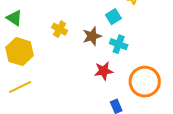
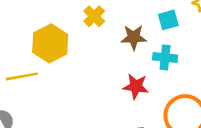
cyan cross: (119, 44) -> (165, 57), turned -30
yellow hexagon: (20, 52) -> (50, 43), moved

